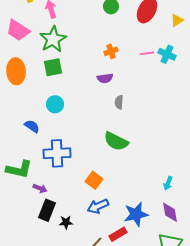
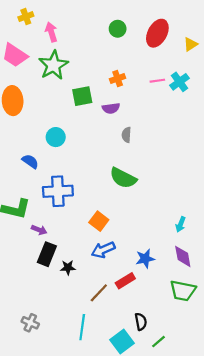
cyan cross: (167, 54) -> (179, 82), turned 30
green square: (53, 67) -> (82, 96), moved
blue star: (136, 214) -> (145, 259), size x0.7

